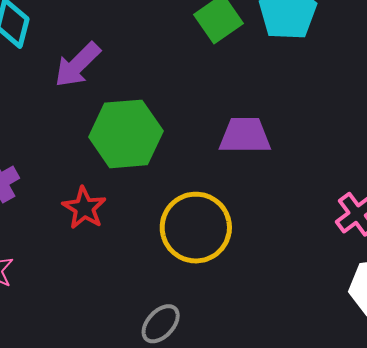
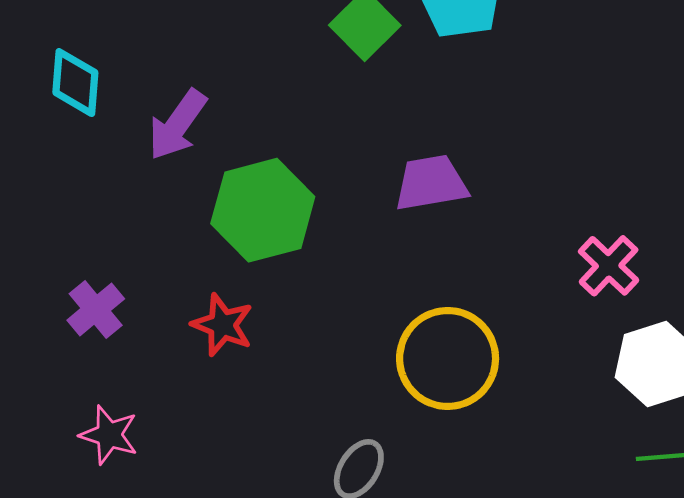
yellow circle: (196, 228) -> (448, 358), moved

